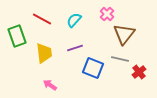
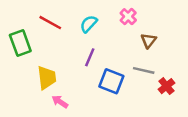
brown triangle: (124, 34) -> (149, 41), size x0.6
purple line: (75, 48) -> (90, 57), turned -49
yellow trapezoid: (44, 53) -> (47, 78), moved

